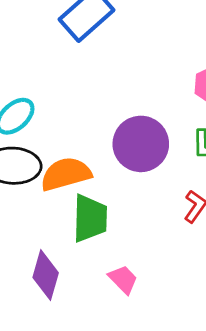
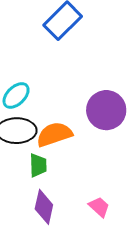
green trapezoid: (90, 218) -> (38, 165), moved, size x0.7

